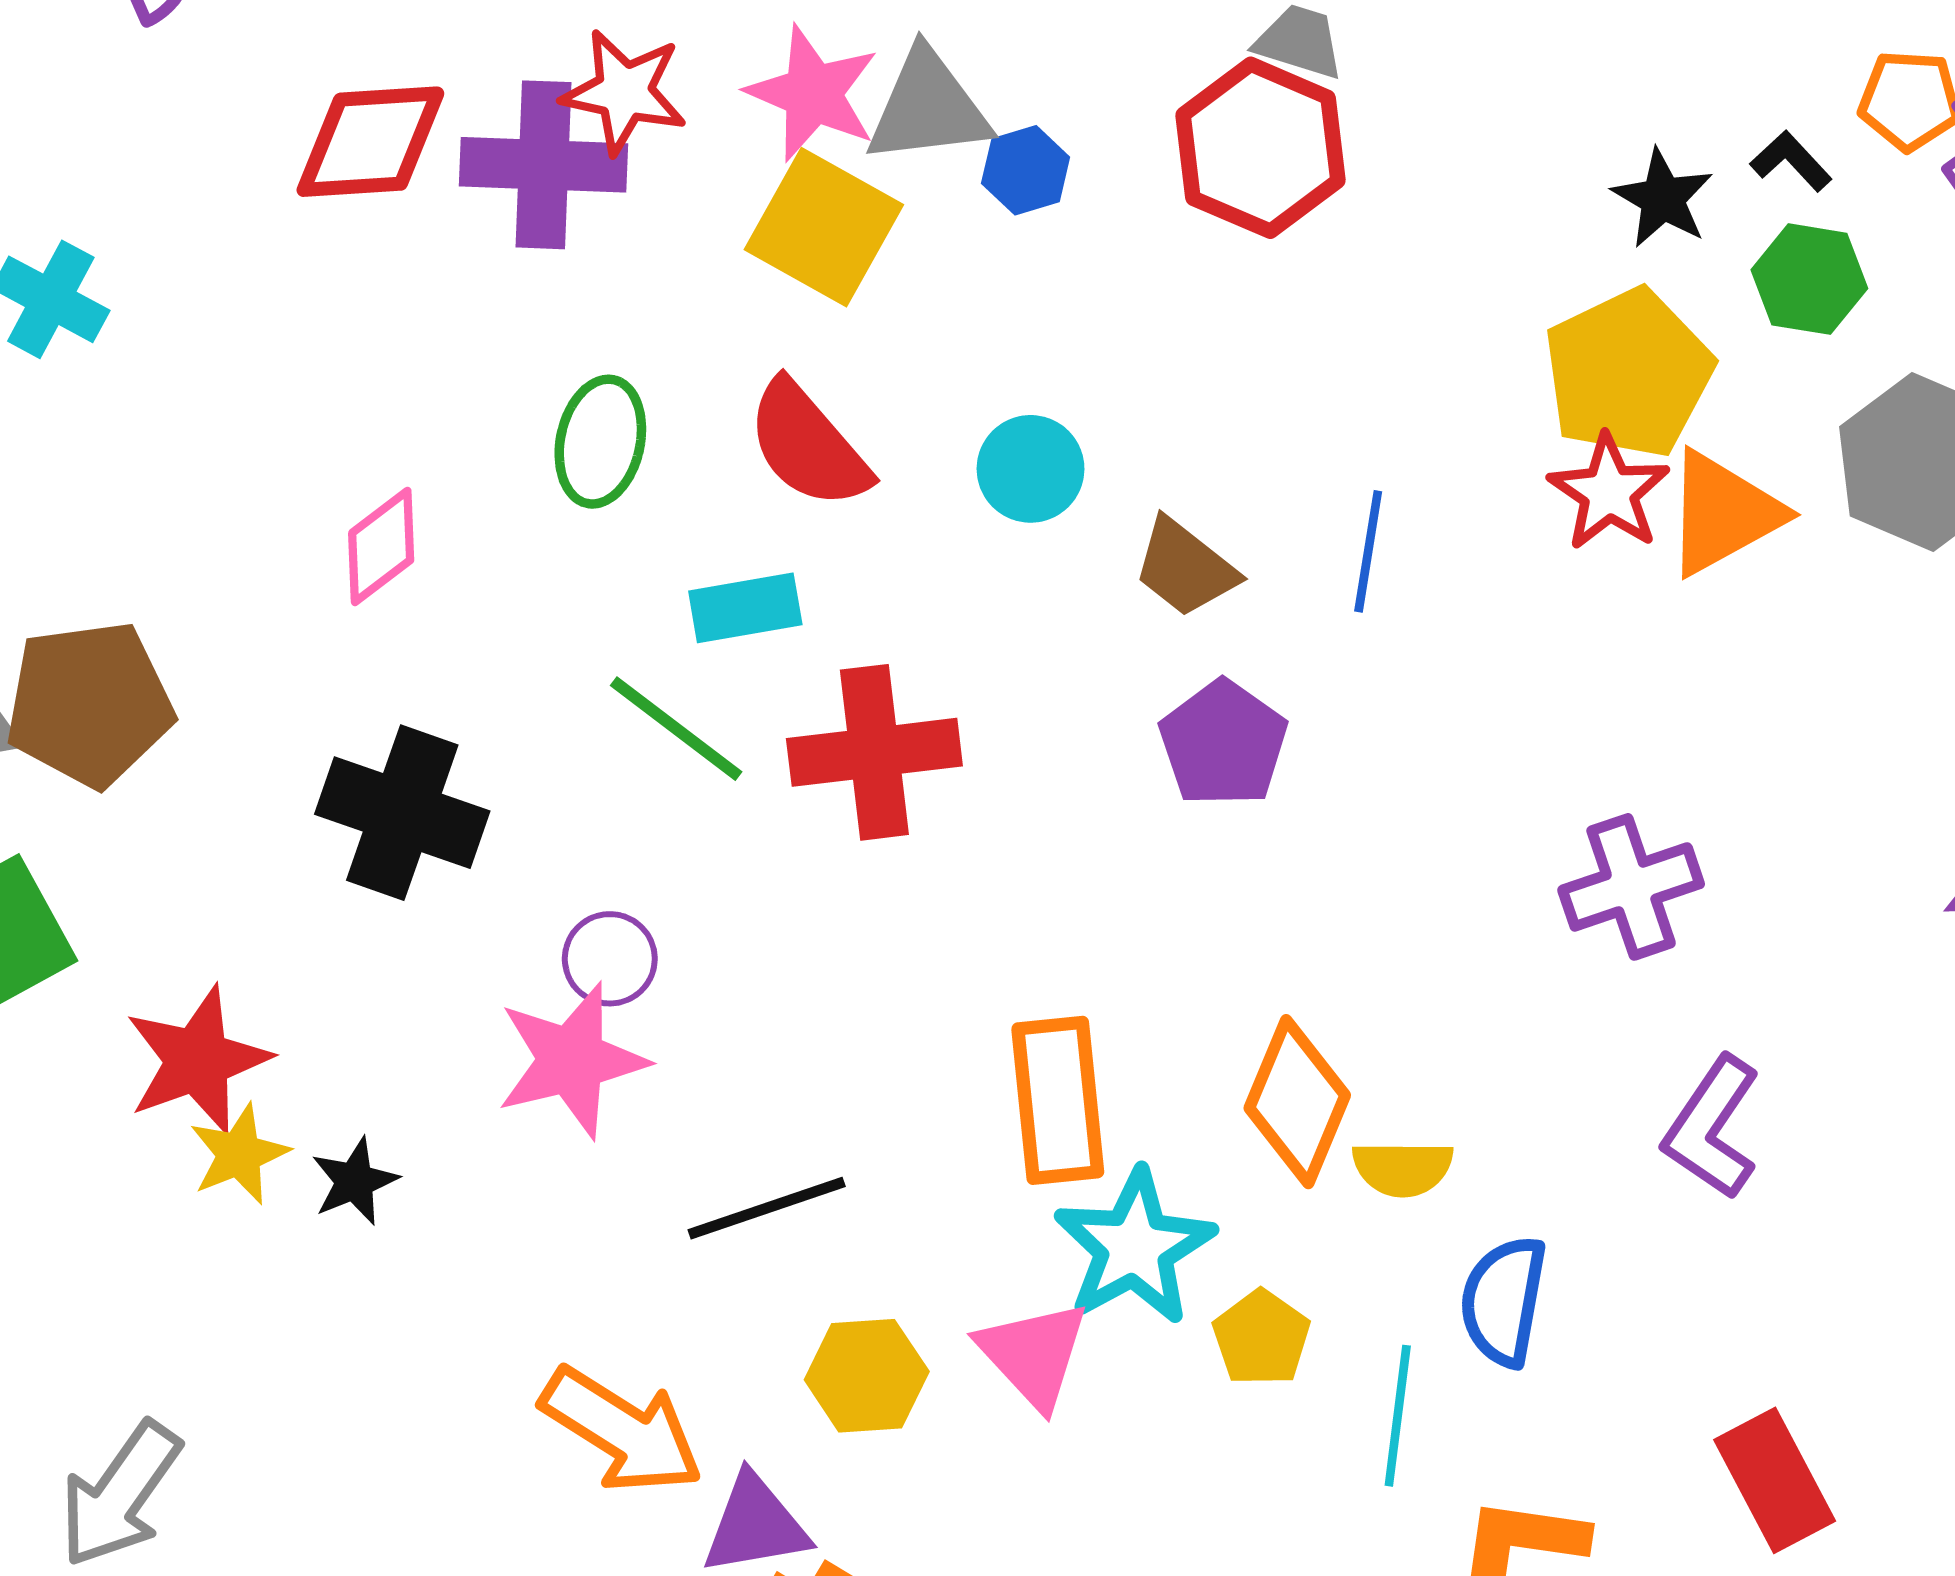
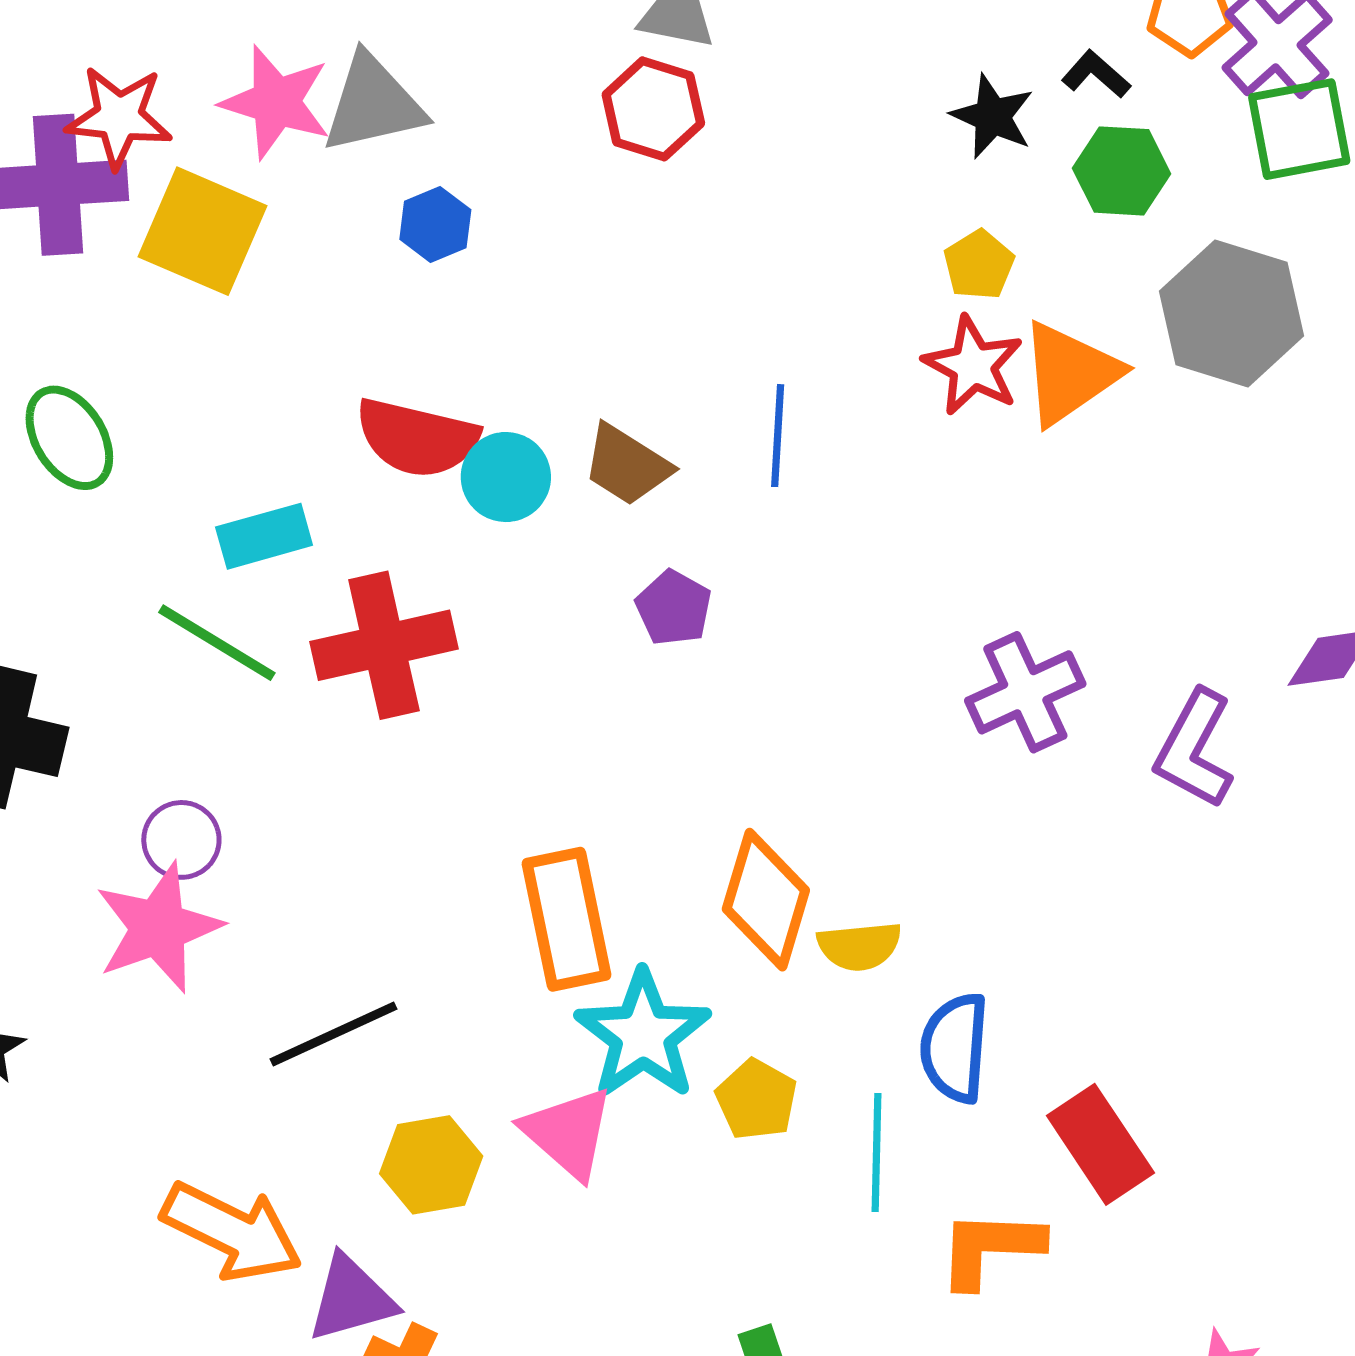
red hexagon: (1260, 148) -> (653, 109), size x0.7
blue hexagon: (1026, 170) -> (435, 225), moved
yellow square: (824, 227) -> (203, 231), moved
yellow pentagon: (1628, 373) -> (979, 265), size x0.5
green ellipse: (600, 442) -> (69, 438), moved, turned -38
red semicircle: (808, 445) -> (417, 438), moved, turned -30
cyan circle: (1031, 469) -> (506, 477), moved
purple pentagon: (1223, 743) -> (674, 608), size x0.7
purple L-shape: (1712, 1128) -> (1194, 749), moved
red rectangle: (1775, 1480) -> (1100, 1144), moved

